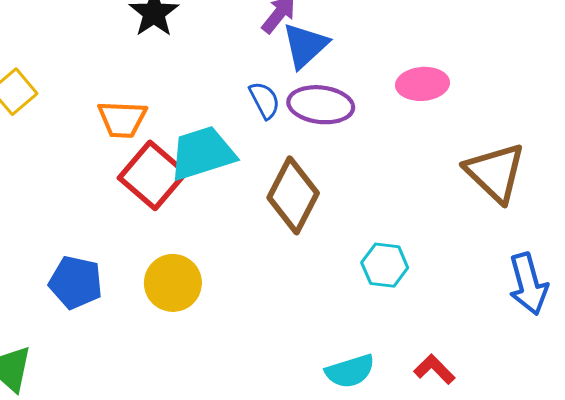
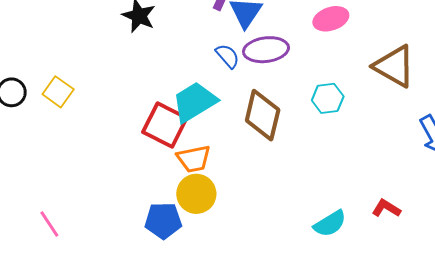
orange trapezoid: (122, 119) -> (194, 159), moved
cyan hexagon: (385, 265) -> (328, 98), moved
blue pentagon: (76, 282) -> (163, 221), moved

